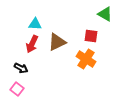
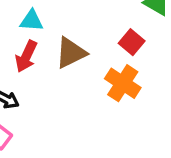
red square: (91, 36) -> (132, 42), turned 32

